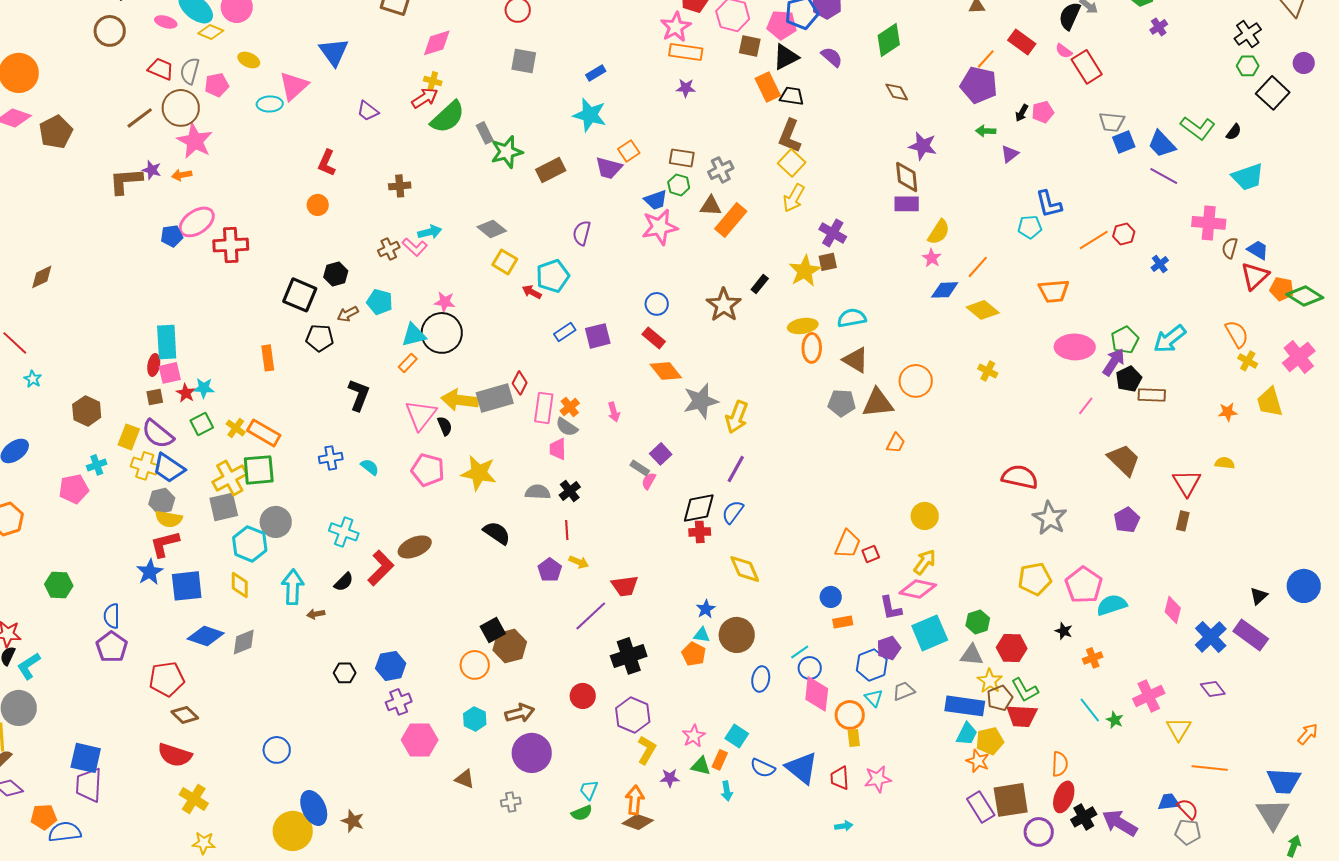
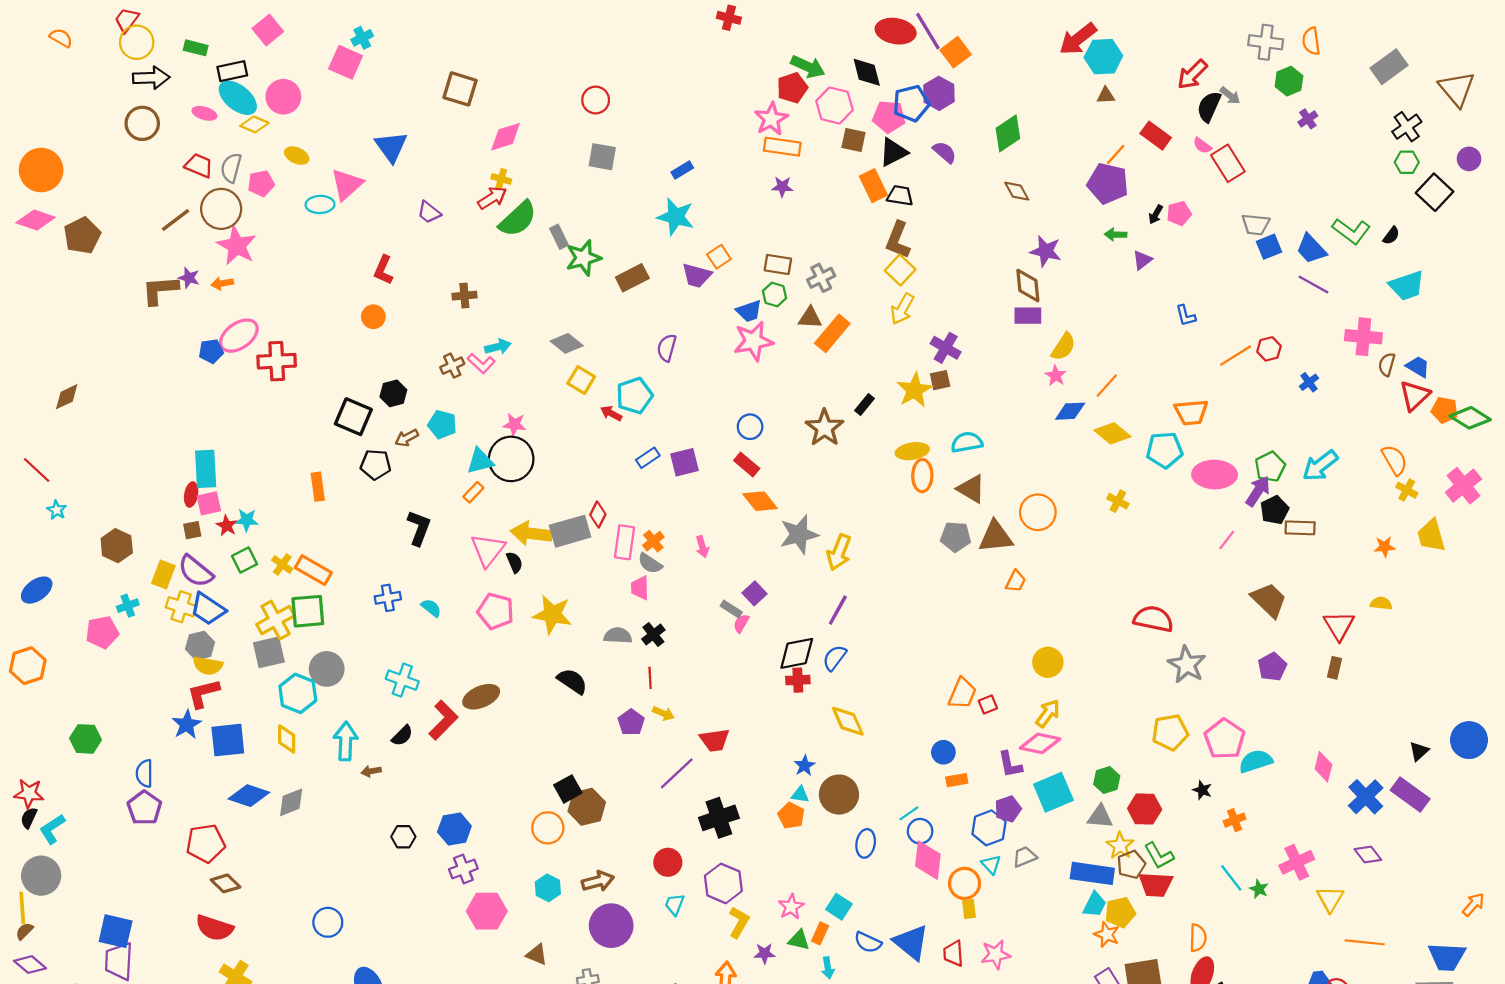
blue L-shape: (1049, 204) -> (1186, 316), size x0.7
cyan pentagon: (1030, 227) -> (1165, 450), moved, size x1.4
cyan trapezoid: (589, 790) -> (674, 905), moved

